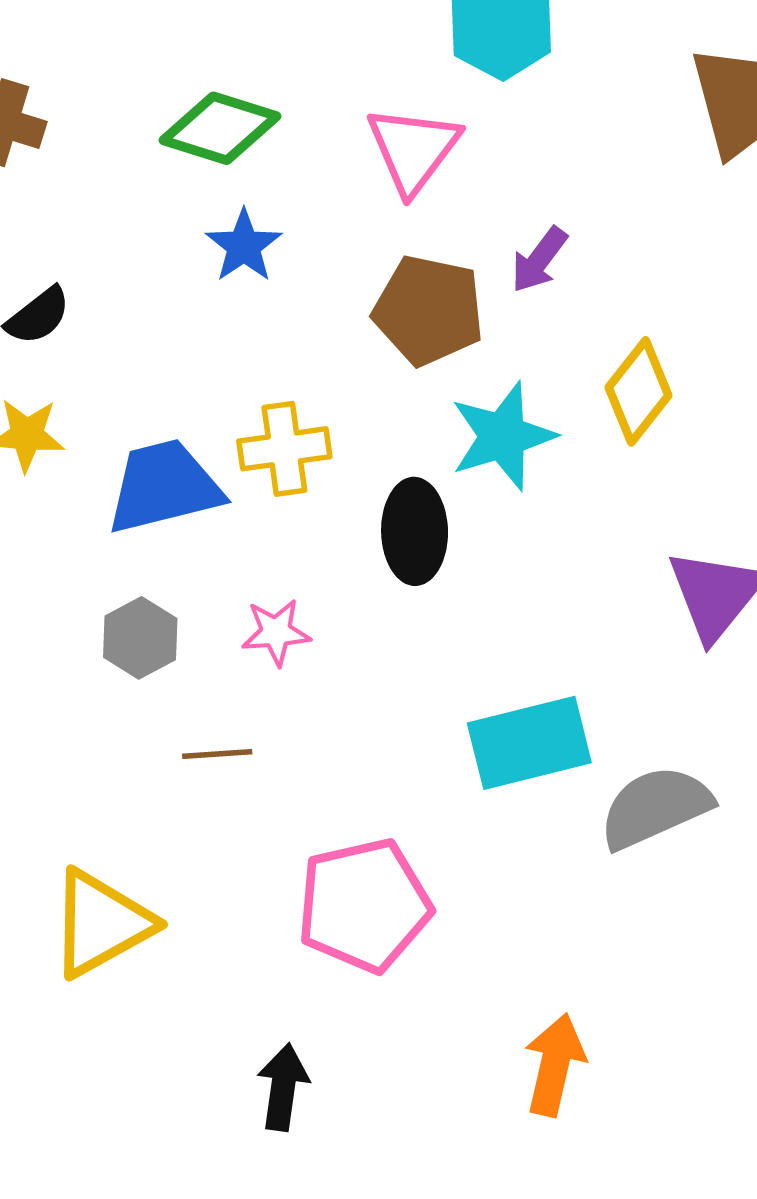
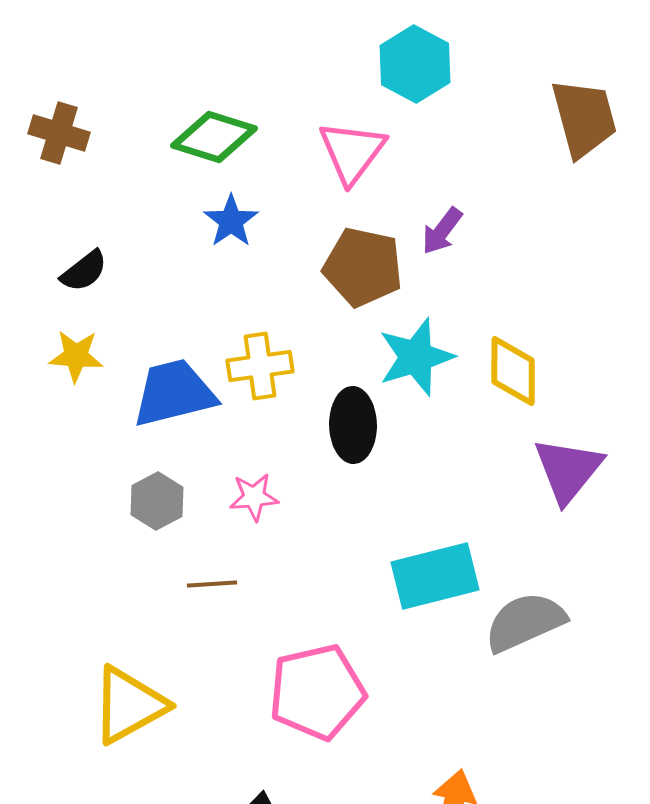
yellow diamond: (639, 391) -> (513, 371), moved, turned -38

